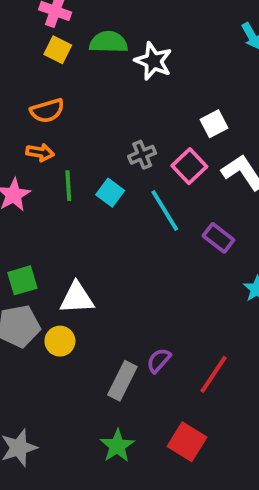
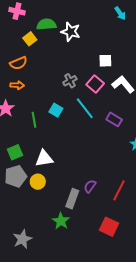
yellow square: (58, 50) -> (30, 39), moved, turned 32
white square: (214, 124) -> (105, 61), turned 32
green line: (68, 186) -> (34, 120), moved
cyan square: (110, 193) -> (56, 110), moved
green star: (117, 446) -> (61, 221), moved

